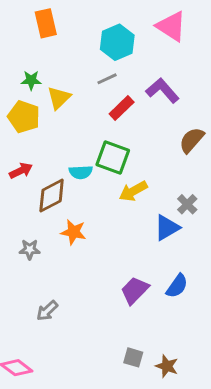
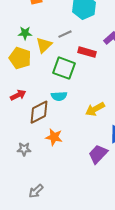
gray line: (107, 79) -> (65, 34), moved
red rectangle: (122, 108) -> (87, 52), turned 60
green square: (113, 158) -> (64, 68), moved
purple trapezoid: (135, 290) -> (98, 154), moved

